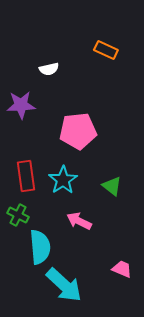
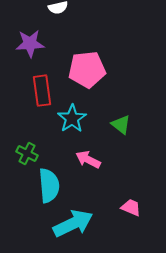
red rectangle: (26, 176) -> (42, 91), moved
cyan arrow: (64, 285) -> (73, 224), turned -69

